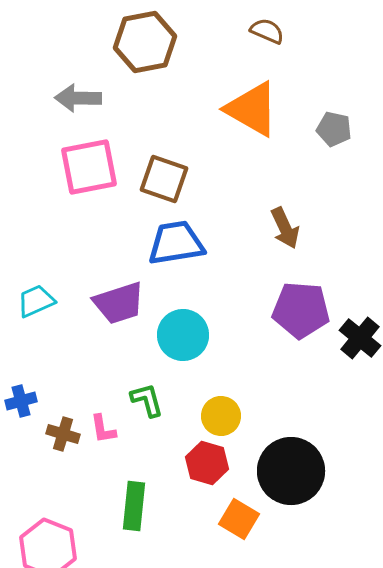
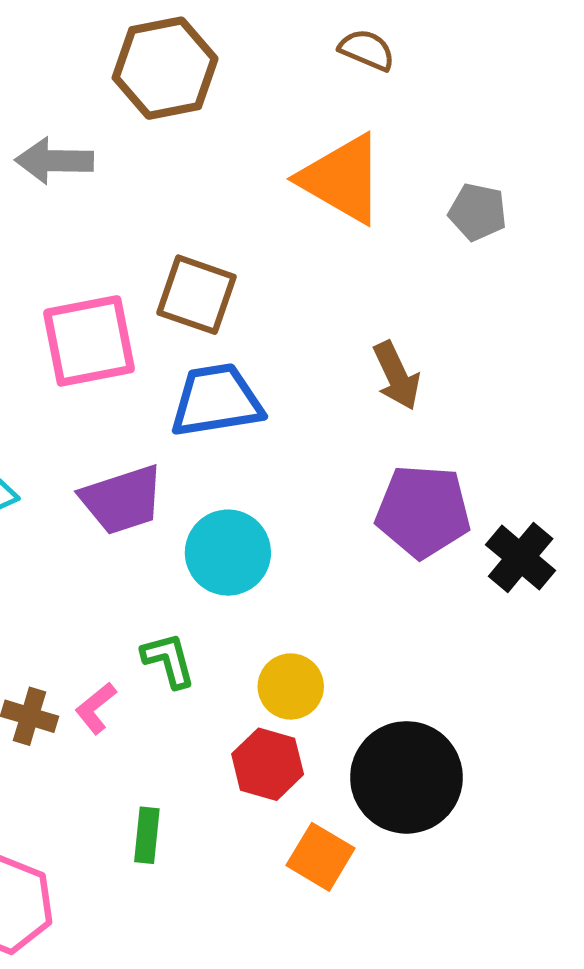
pink square: (89, 167) -> (89, 341), moved
pink L-shape: (103, 429) -> (96, 708), turned 60
green rectangle: (134, 506) -> (147, 835), size x0.7

